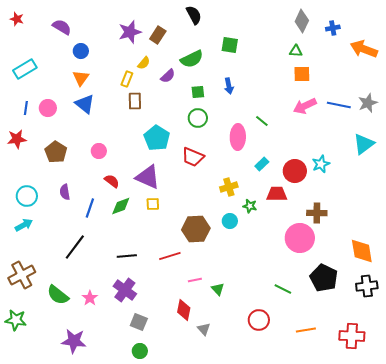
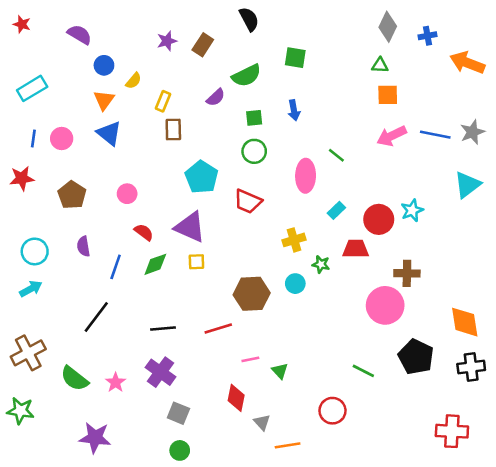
purple star: (130, 32) -> (167, 41), size x0.7
yellow semicircle: (144, 63) -> (134, 81), moved
orange line: (306, 330) -> (288, 445), moved

